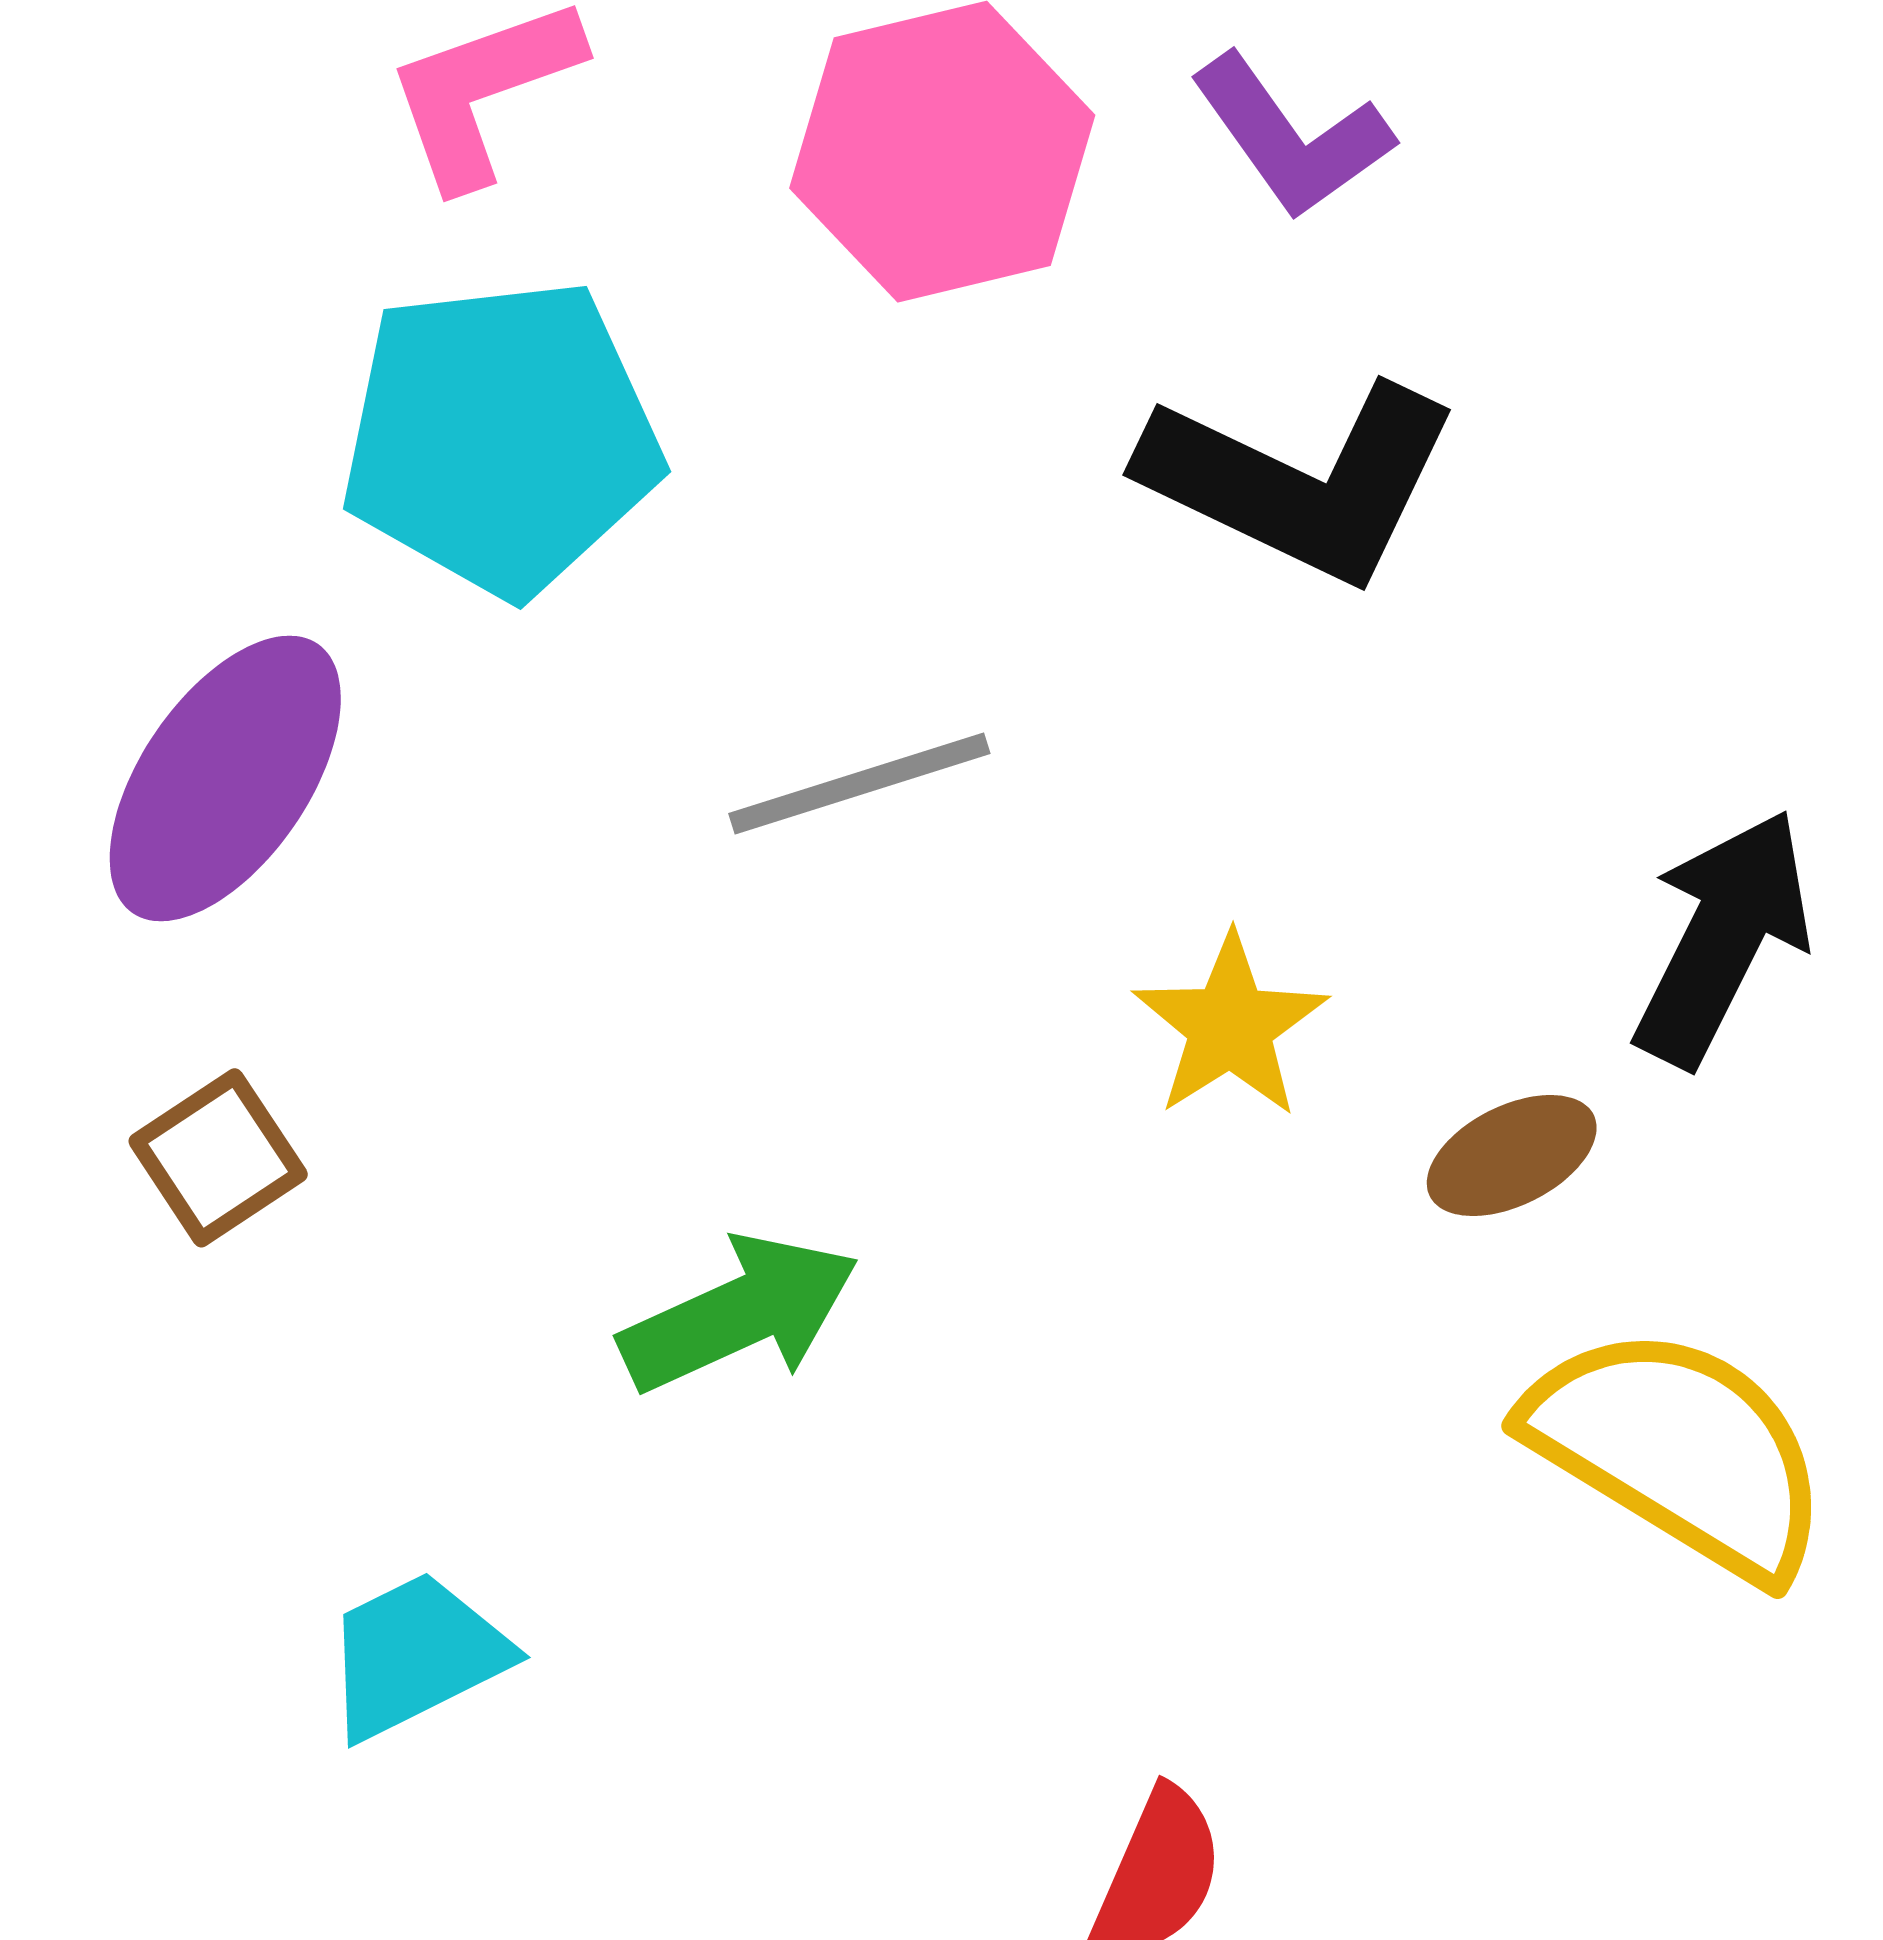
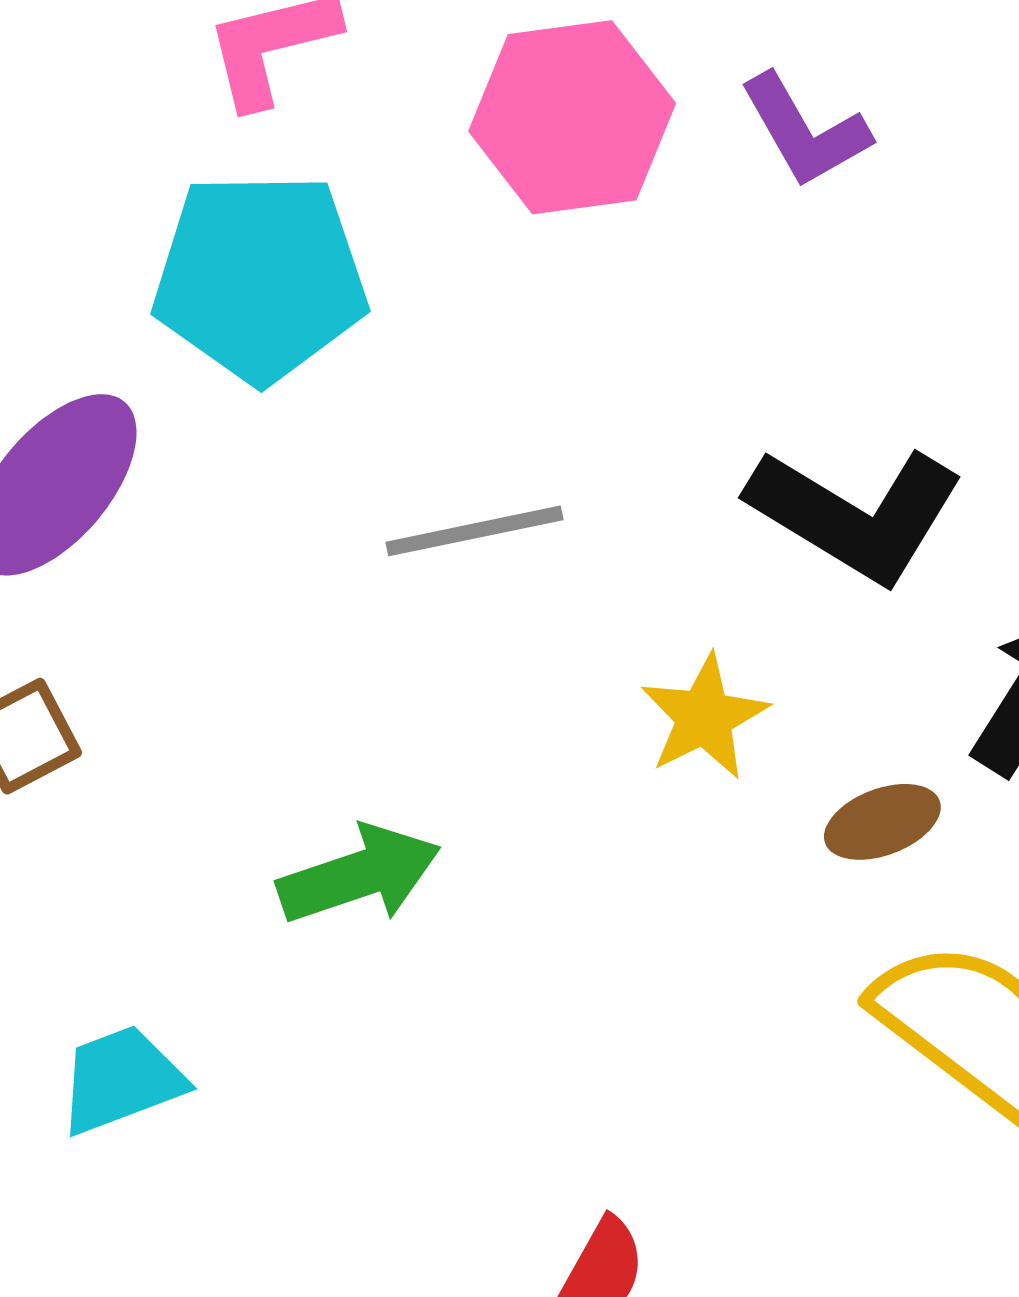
black L-shape: (1300, 481) -> (856, 514), moved

